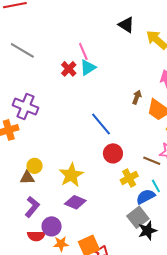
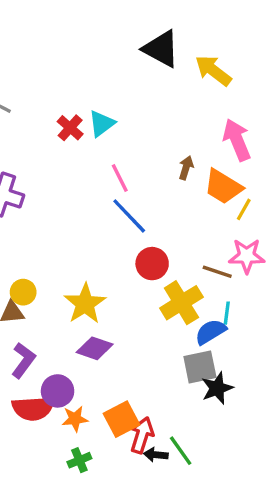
black triangle: (126, 25) -> (161, 49), size x1.4
pink line: (83, 51) -> (120, 178), moved
yellow cross: (129, 178) -> (181, 303), size x1.4
cyan line: (156, 186) -> (227, 313), turned 40
gray square: (138, 217) -> (200, 367), turned 30
red semicircle: (36, 236) -> (33, 408), size x1.4

